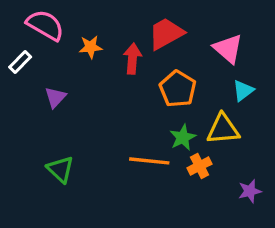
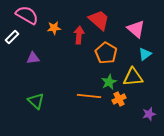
red trapezoid: (166, 34) -> (99, 20), turned 70
purple triangle: (55, 97) -> (33, 58), turned 40

